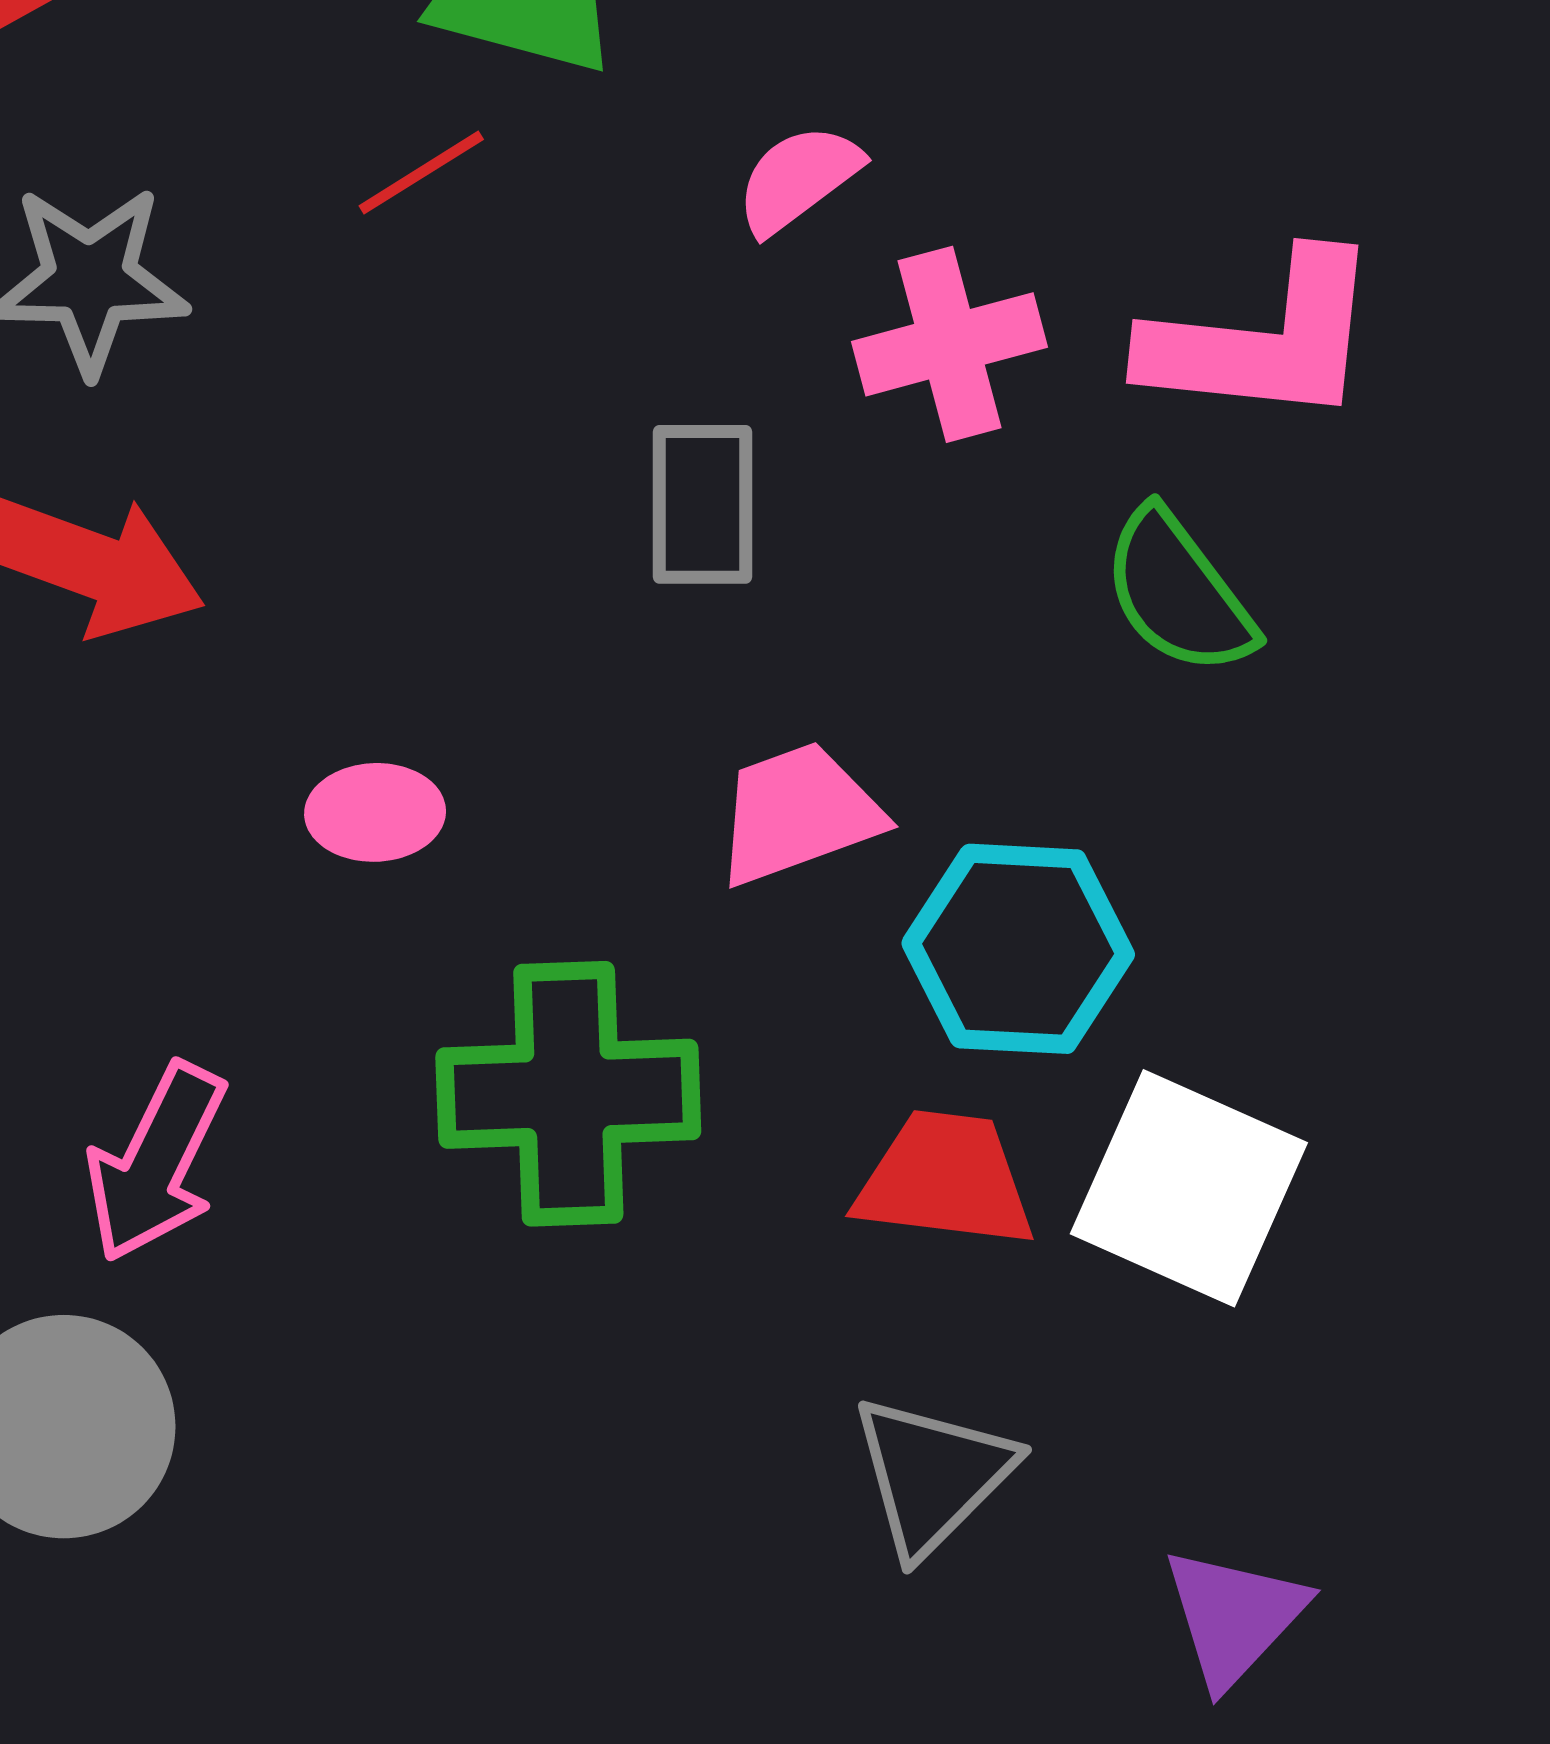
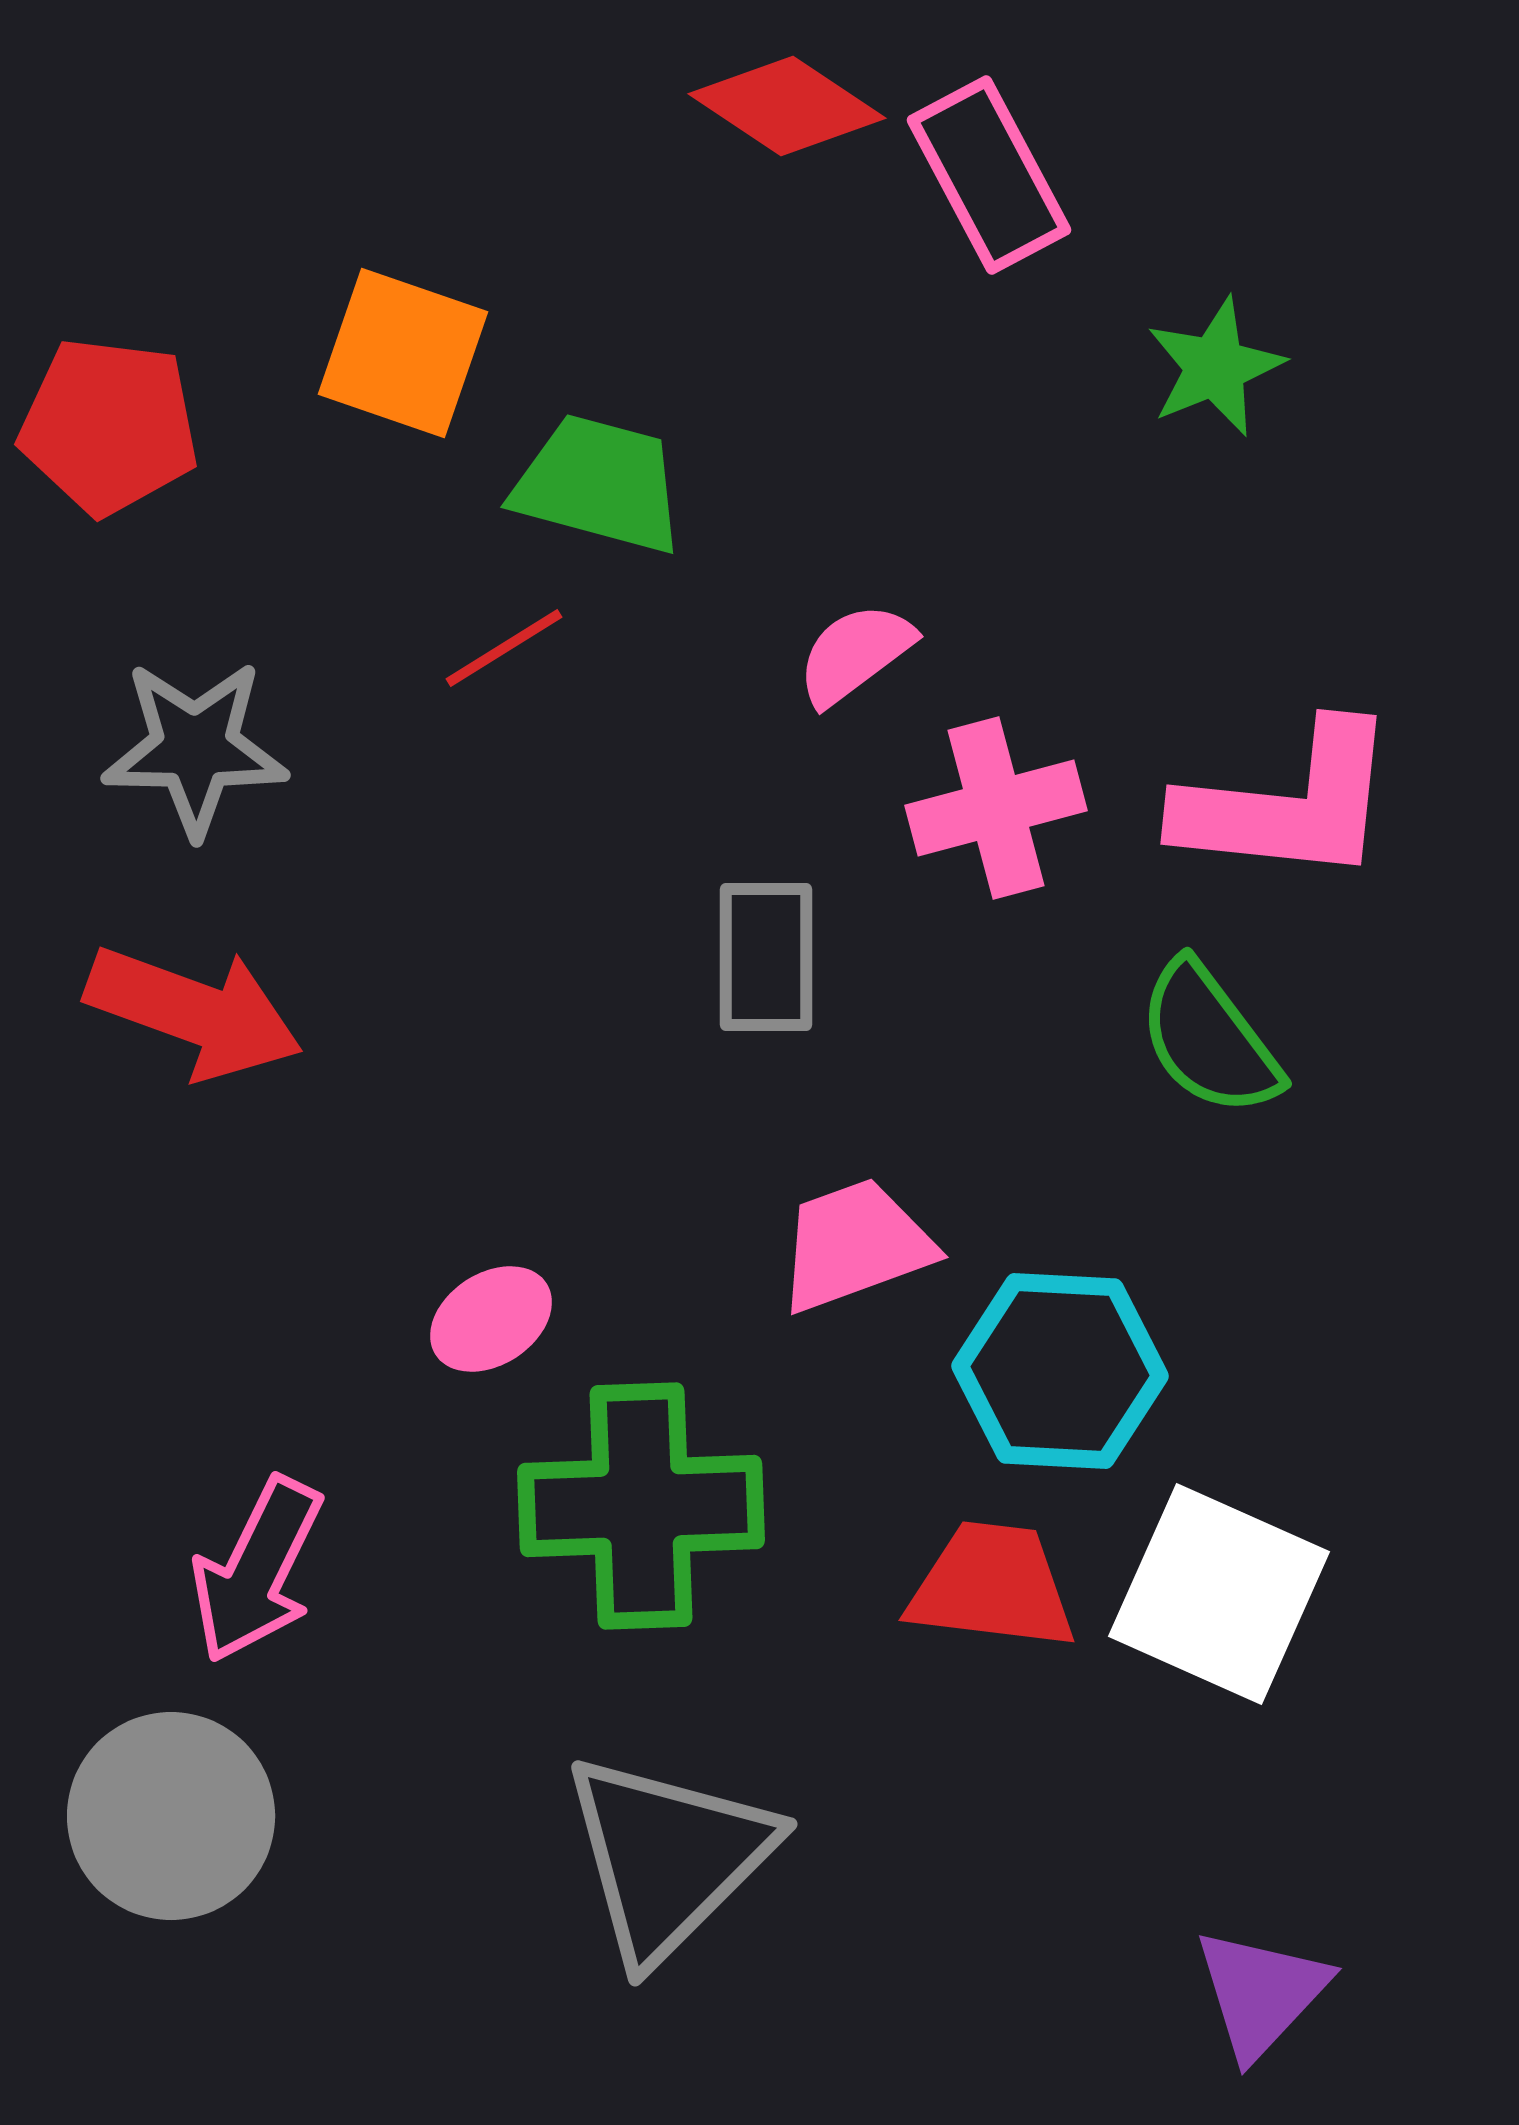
pink ellipse: (375, 812) -> (491, 1319), moved, turned -31
gray triangle: (932, 1475) -> (668, 1857), moved, size x1.4

